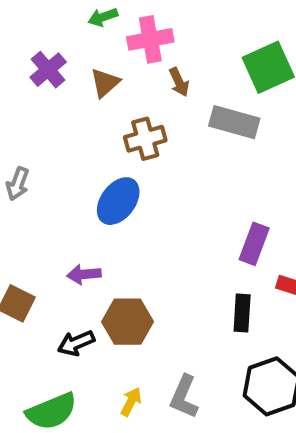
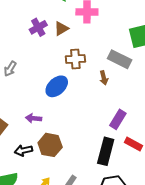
purple cross: (48, 70) -> (38, 27), moved
brown arrow: (179, 82) -> (104, 78), moved
black rectangle: (242, 313) -> (106, 151), size x1.5

